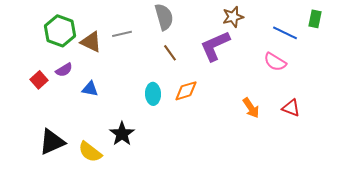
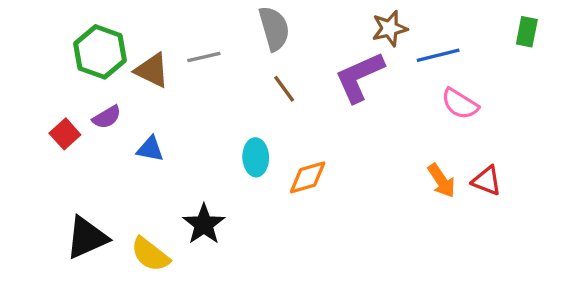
blue line: (285, 33) -> (438, 55), moved, turned -40
orange diamond: (186, 91) -> (308, 177), moved
orange arrow: (251, 108) -> (441, 181), moved

